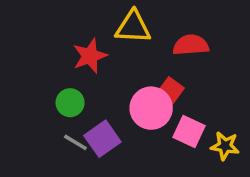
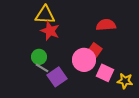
yellow triangle: (133, 27) -> (45, 15), moved
red star: (90, 56) -> (50, 31), turned -30
gray line: (75, 142) -> (42, 68), moved

